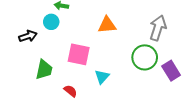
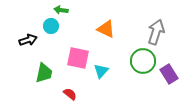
orange triangle: (107, 25) -> (106, 29), turned 30
cyan triangle: (102, 77) -> (101, 71), moved

